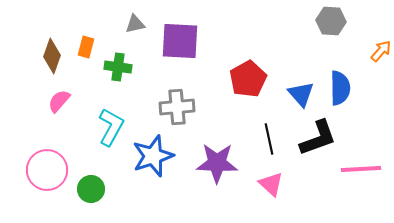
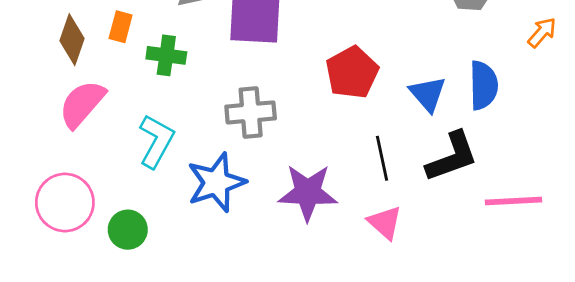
pink semicircle: (59, 101) -> (82, 104), size x1.5

